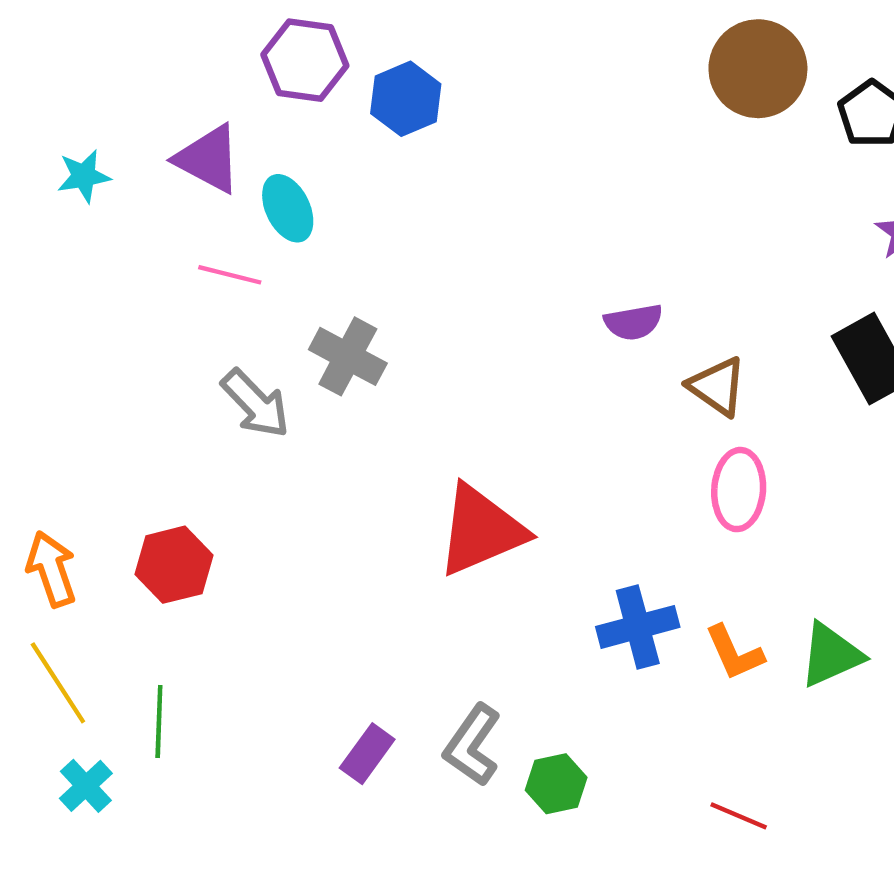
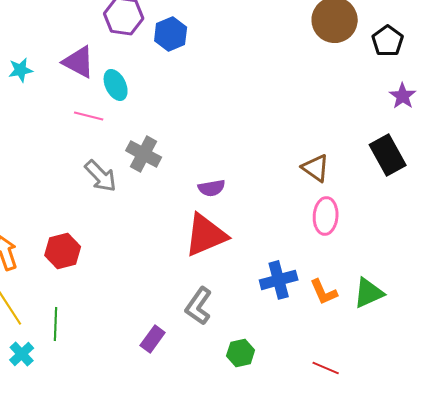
purple semicircle: (633, 322) -> (212, 188), moved
gray L-shape: (472, 745) -> (199, 306), moved

